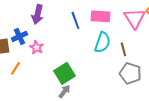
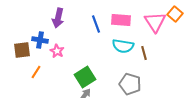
blue cross: (19, 36) -> (40, 40), turned 35
cyan semicircle: (102, 42) -> (123, 46), turned 80
gray pentagon: (130, 73) -> (130, 84), moved

